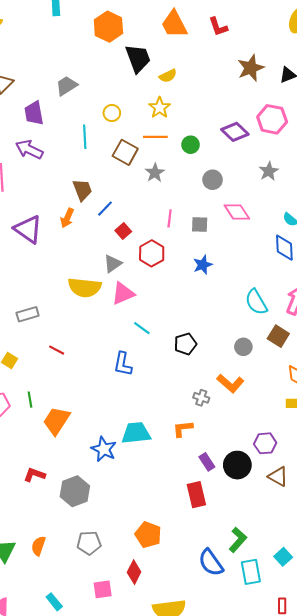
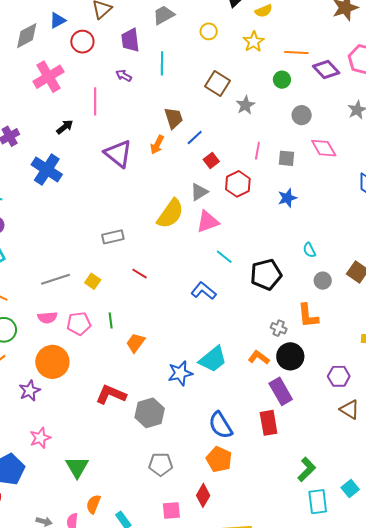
yellow circle: (112, 113) -> (209, 31), moved
cyan line: (85, 137) -> (162, 63), moved
orange line: (155, 137) -> (296, 53), moved
purple arrow: (29, 150) -> (124, 76), size x0.6
yellow semicircle: (85, 287) -> (170, 214), turned -64
cyan semicircle: (256, 302) -> (309, 250), moved, size x0.6
black pentagon: (185, 344) -> (266, 275), size x1.4
blue L-shape: (123, 364) -> (204, 291), turned 115
orange L-shape: (230, 383) -> (308, 316), turned 40
orange trapezoid: (56, 421) -> (135, 343), size x0.7
orange L-shape: (183, 429) -> (259, 357), turned 40
cyan trapezoid: (136, 433) -> (213, 359), turned 144
blue star: (104, 449) -> (180, 373), turned 30
purple rectangle: (207, 462) -> (281, 391), size x1.5
black circle: (237, 465) -> (290, 356), moved
red L-shape: (35, 475) -> (111, 395), size x1.4
orange semicircle: (38, 546) -> (93, 504), moved
blue semicircle: (211, 563) -> (221, 425), moved

